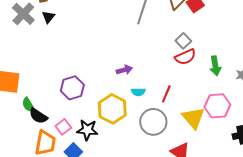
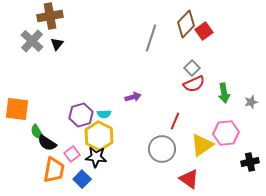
cyan semicircle: (138, 92) -> (104, 114), moved
yellow hexagon: (112, 109) -> (99, 136), moved
yellow triangle: (193, 118) -> (202, 145), turned 35

